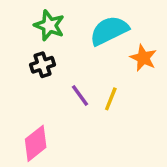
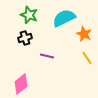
purple line: (80, 95) -> (47, 56), turned -40
yellow line: (111, 99) -> (87, 58), moved, turned -56

